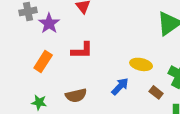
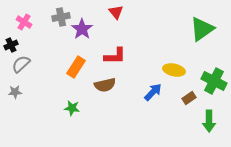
brown rectangle: (156, 92) -> (189, 98), turned -72
brown semicircle: (76, 95) -> (105, 85), moved

